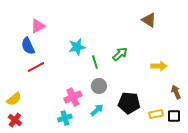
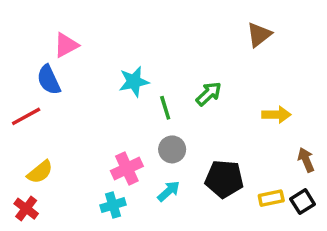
brown triangle: (149, 20) -> (259, 35), turned 49
red line: (36, 67) -> (26, 116), moved
yellow semicircle: (14, 99) -> (40, 172), moved
black square: (174, 116) -> (303, 202), turned -32

